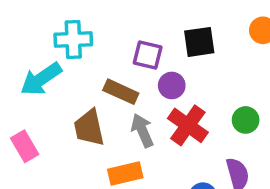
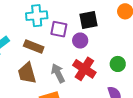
cyan cross: (73, 39) -> (37, 16), moved
purple circle: (172, 85) -> (80, 41), moved
brown rectangle: (121, 92) -> (34, 47), moved

